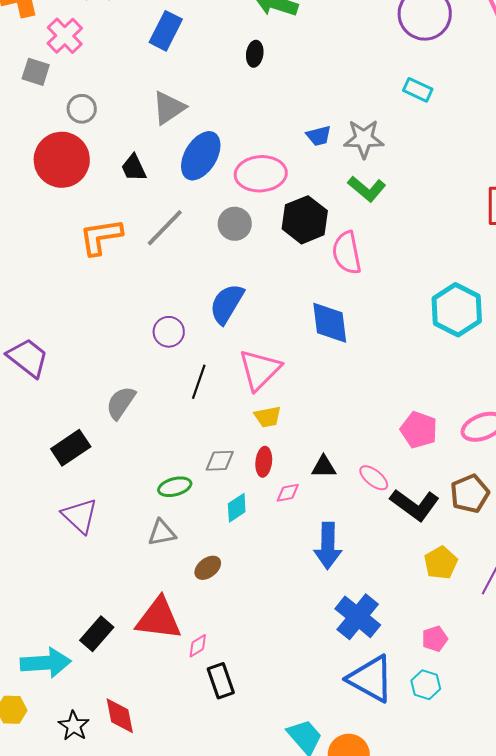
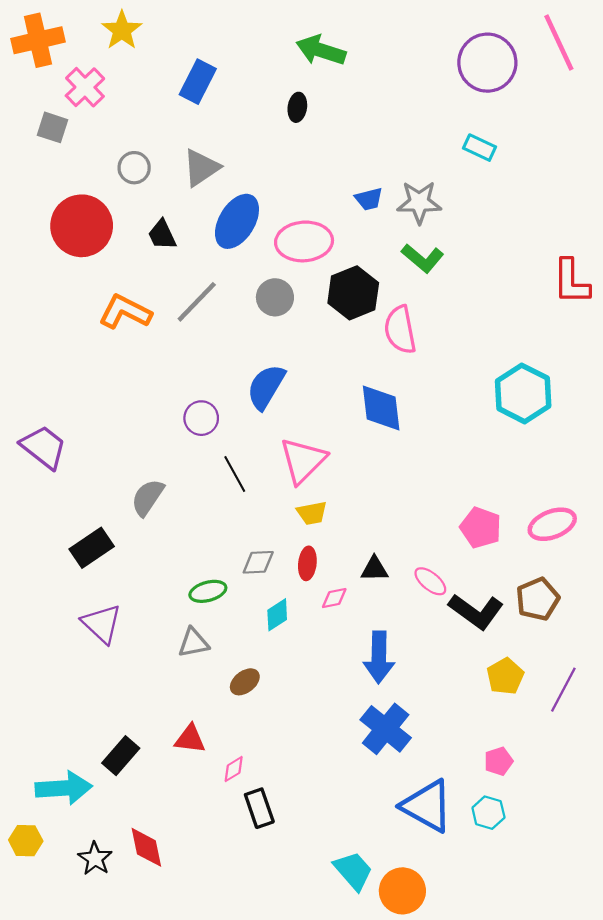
gray circle: (82, 109) -> (134, 168), moved
orange L-shape: (101, 237) -> (125, 312), turned 36
black line: (199, 382) -> (235, 474), turned -48
blue cross: (358, 617) -> (386, 729), moved
red triangle: (159, 619) -> (190, 739), size x0.6

